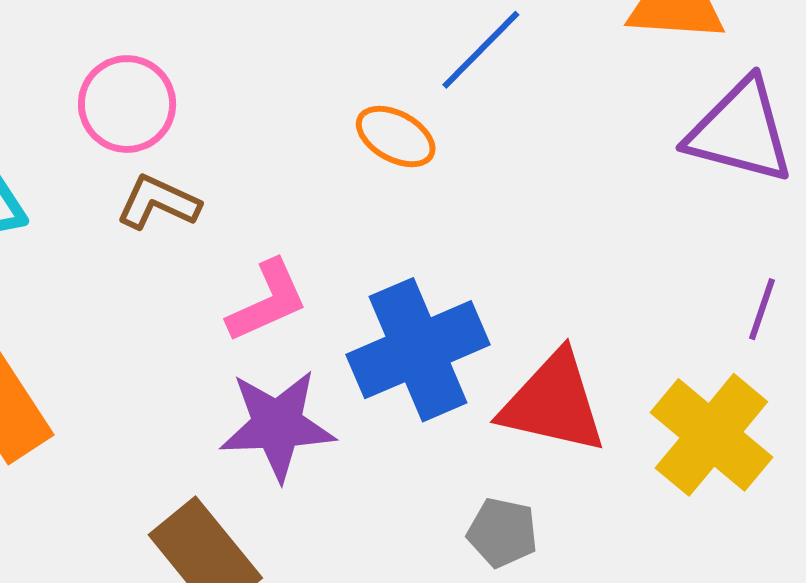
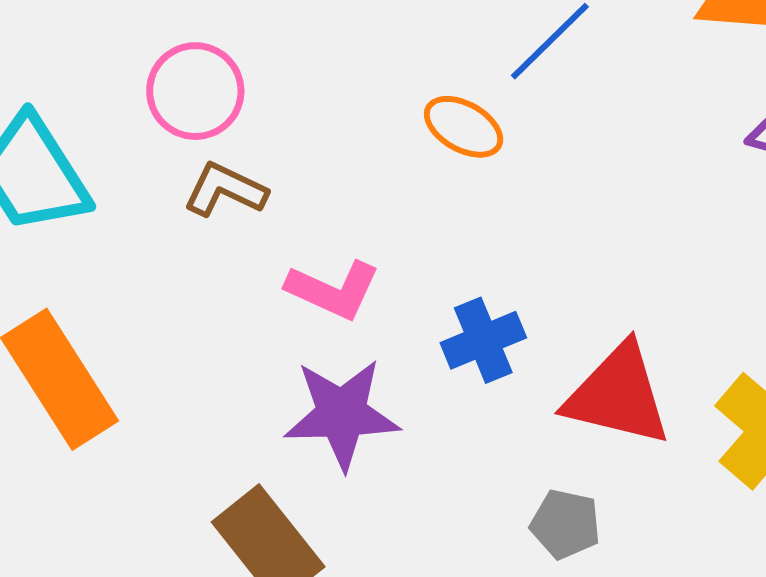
pink L-shape: (267, 301) -> (333, 290), turned 48
blue cross: (418, 350) -> (483, 340), size x0.6

